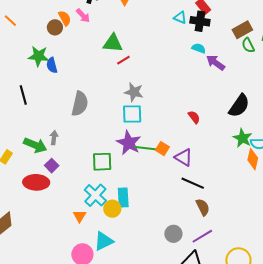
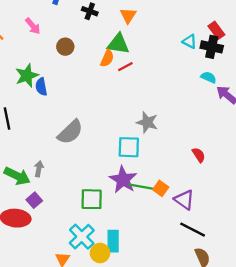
pink arrow: (83, 16) -> (33, 26), moved
orange semicircle: (65, 18) -> (107, 58), moved, turned 49
brown circle: (55, 27) -> (65, 47), moved
green triangle: (113, 43) -> (118, 44), moved
green star: (39, 56) -> (27, 76), turned -30
red line: (123, 60) -> (125, 67), moved
gray star: (134, 92) -> (147, 122), moved
gray semicircle: (80, 104) -> (70, 132), turned 30

